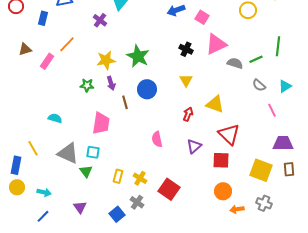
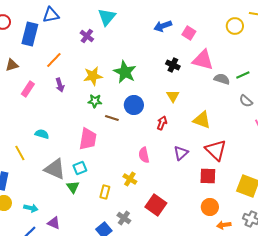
blue rectangle: (43, 18) -> (30, 34), size x1.6
pink triangle: (216, 44) -> (203, 60), turned 40
pink rectangle: (47, 61) -> (28, 89), moved
purple arrow: (111, 83) -> (60, 85), moved
green star: (87, 85) -> (95, 101), moved
brown line: (125, 102) -> (112, 118), turned -56
red arrow: (188, 114) -> (162, 123), moved
purple triangle: (194, 146) -> (181, 153), moved
yellow line: (33, 148) -> (20, 153), moved
cyan square: (93, 152) -> (80, 168), turned -32
yellow cross: (140, 178) -> (130, 179), moved
purple triangle: (80, 207) -> (54, 223), moved, turned -32

